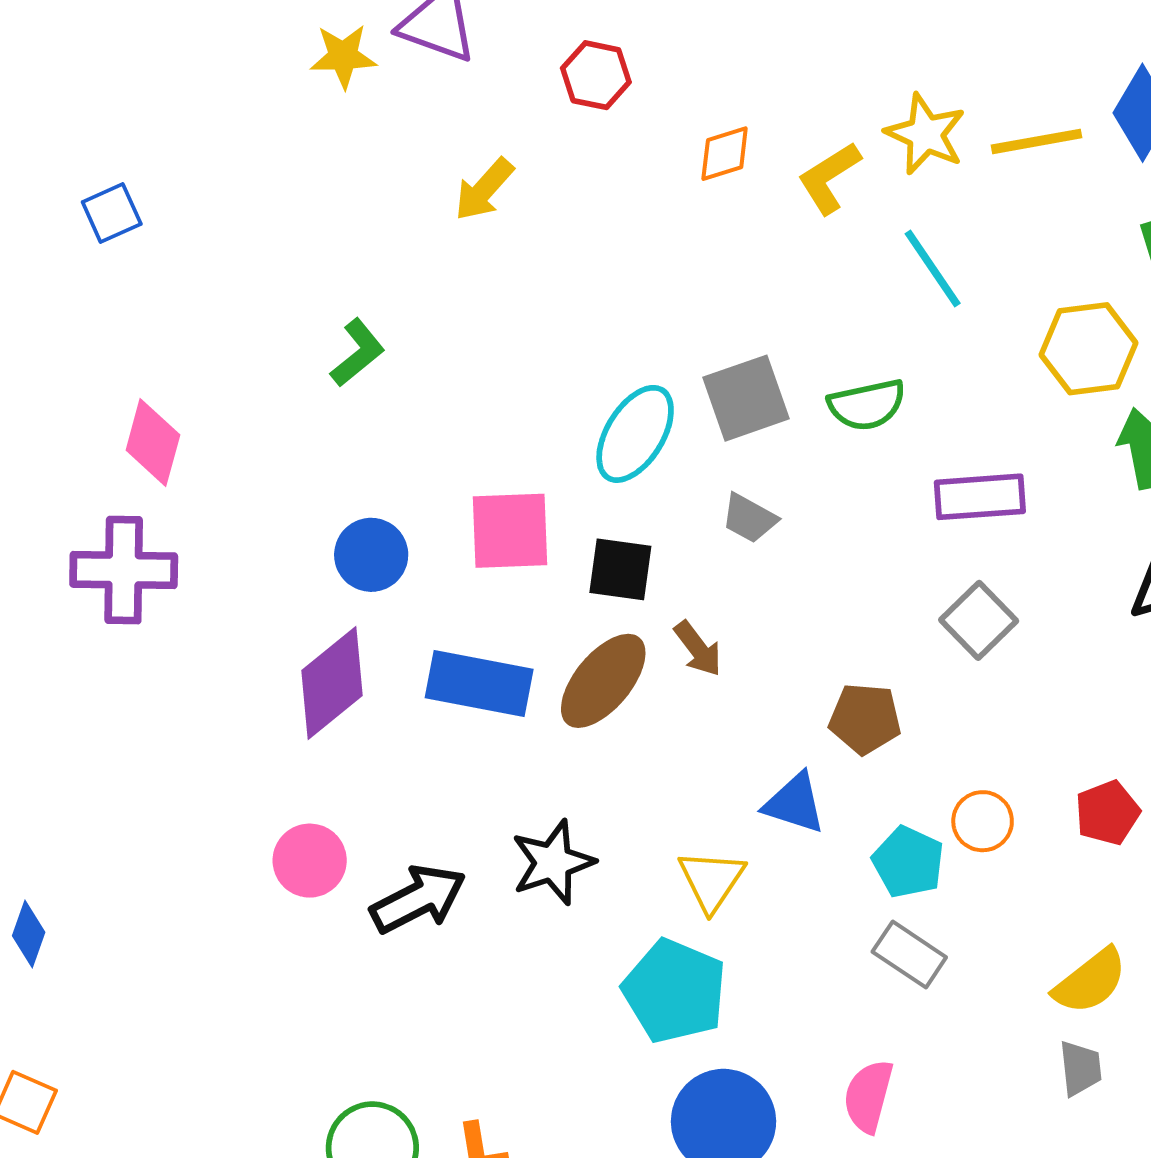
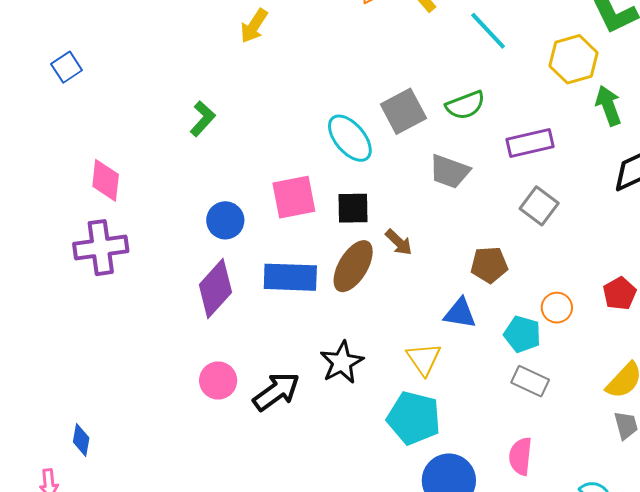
cyan ellipse: (635, 434) -> (350, 138), turned -63
gray trapezoid: (749, 518) -> (449, 171), moved, size x1.4

